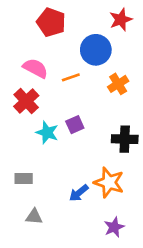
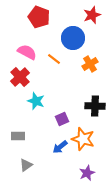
orange line: (71, 77) -> (54, 59), turned 56
purple square: (75, 125) -> (62, 119), moved
gray triangle: (34, 217) -> (26, 165), turned -40

